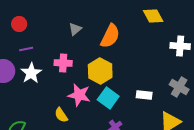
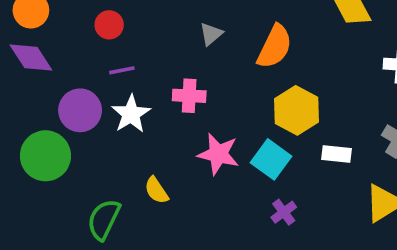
yellow hexagon: (100, 71) -> (296, 110), moved
yellow semicircle: (61, 115) -> (156, 190), moved

